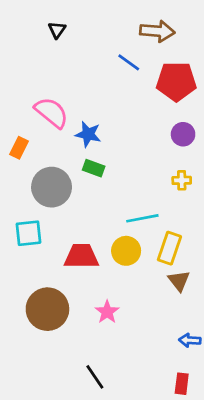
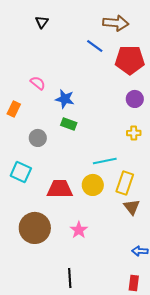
pink semicircle: (52, 113) -> (38, 83), size x0.6
gray circle: (52, 187) -> (38, 138), size x0.6
cyan square: (28, 233) -> (21, 172), turned 30
black line: (95, 377) -> (70, 278), turned 30

